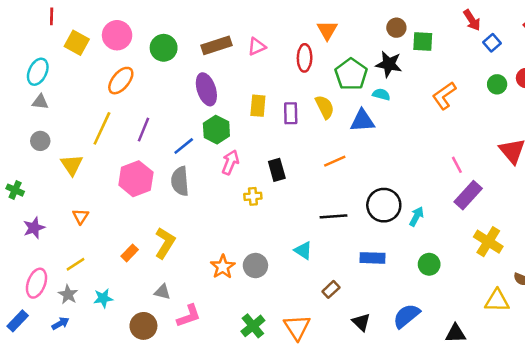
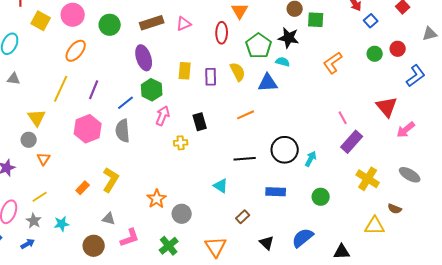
gray triangle: (40, 102) -> (14, 79), moved
gray circle: (40, 141) -> (29, 140), moved
gray circle: (255, 266) -> (182, 214), moved
green cross: (253, 326) -> (169, 246), moved

